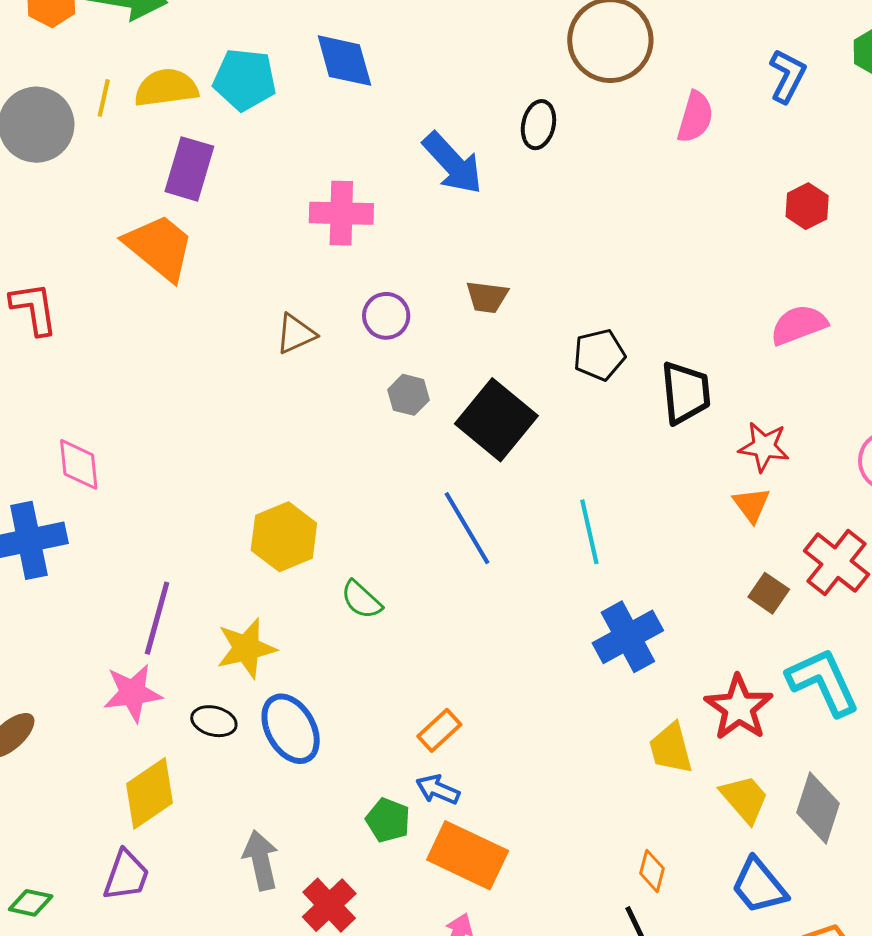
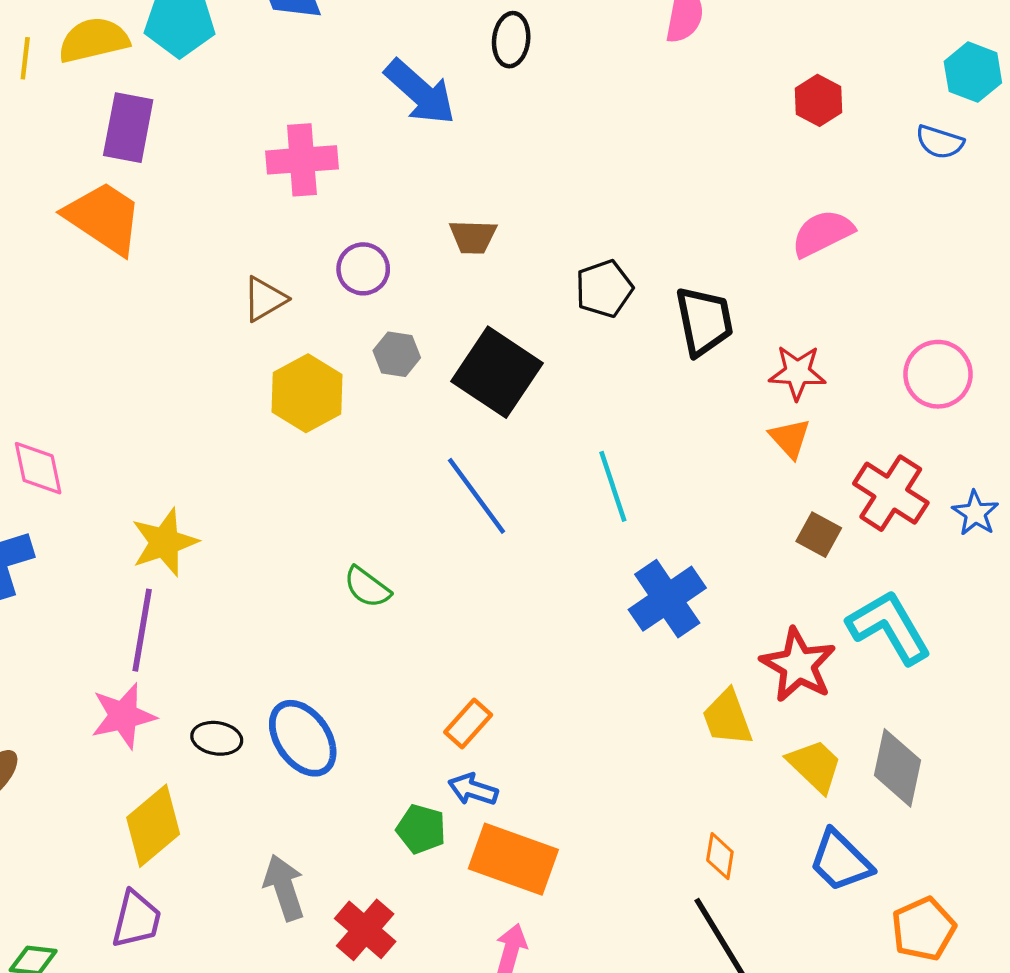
yellow hexagon: (284, 537) -> (307, 393), moved
yellow star: (246, 648) -> (164, 542), moved

